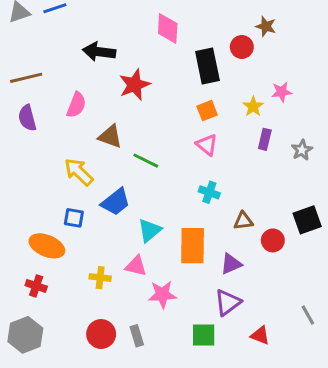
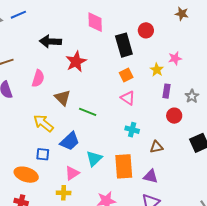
brown star: (266, 26) -> (182, 14), moved
brown triangle: (110, 136) -> (63, 98), turned 30
red circle: (273, 240) -> (174, 116), moved
purple triangle: (231, 264) -> (151, 176), turned 42
pink triangle: (136, 266) -> (72, 173), moved, turned -42

